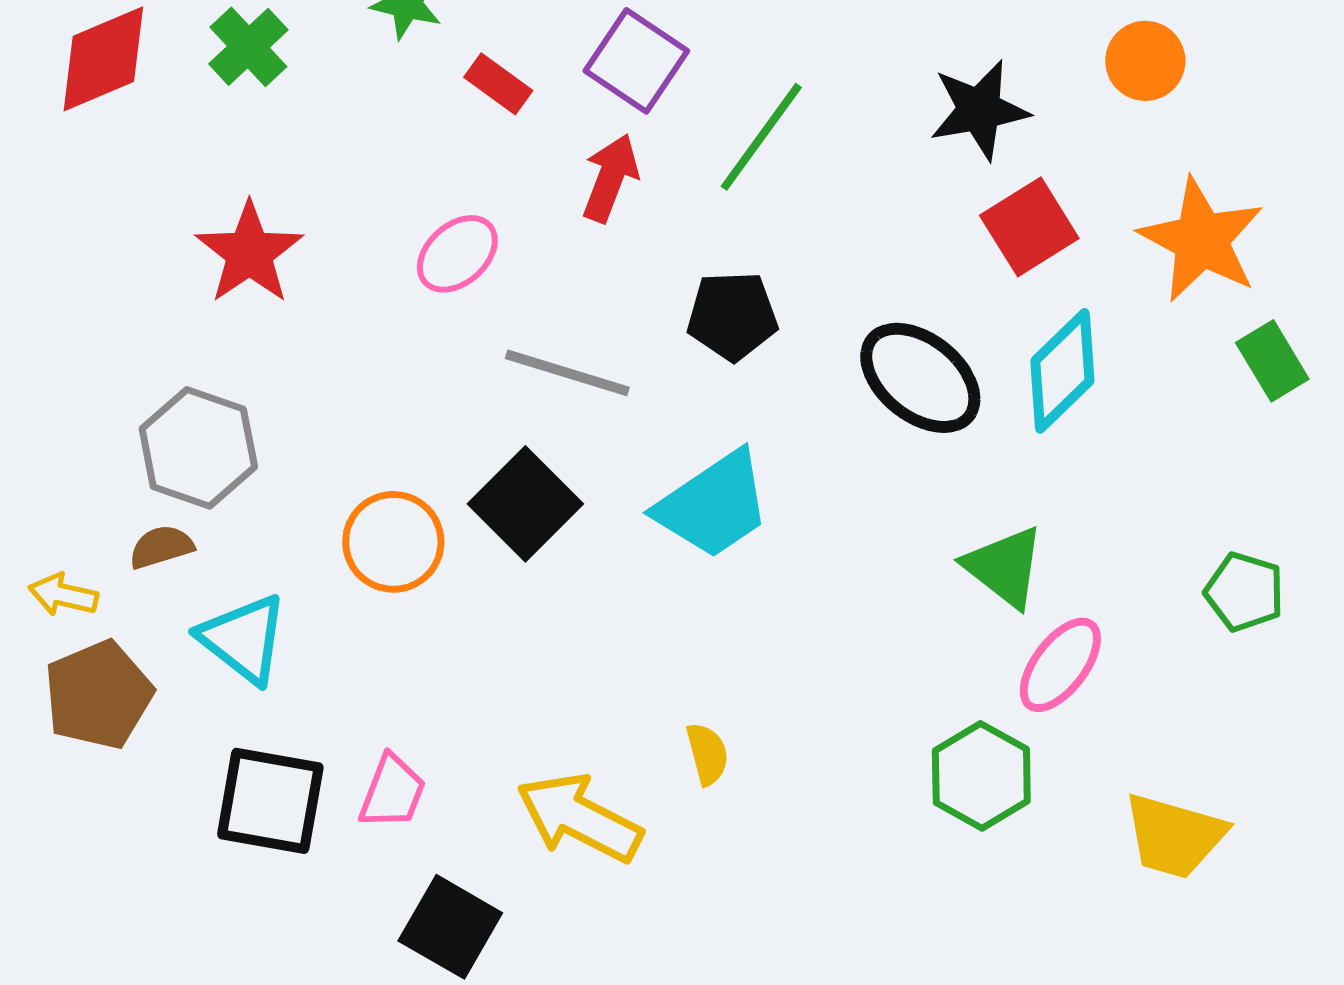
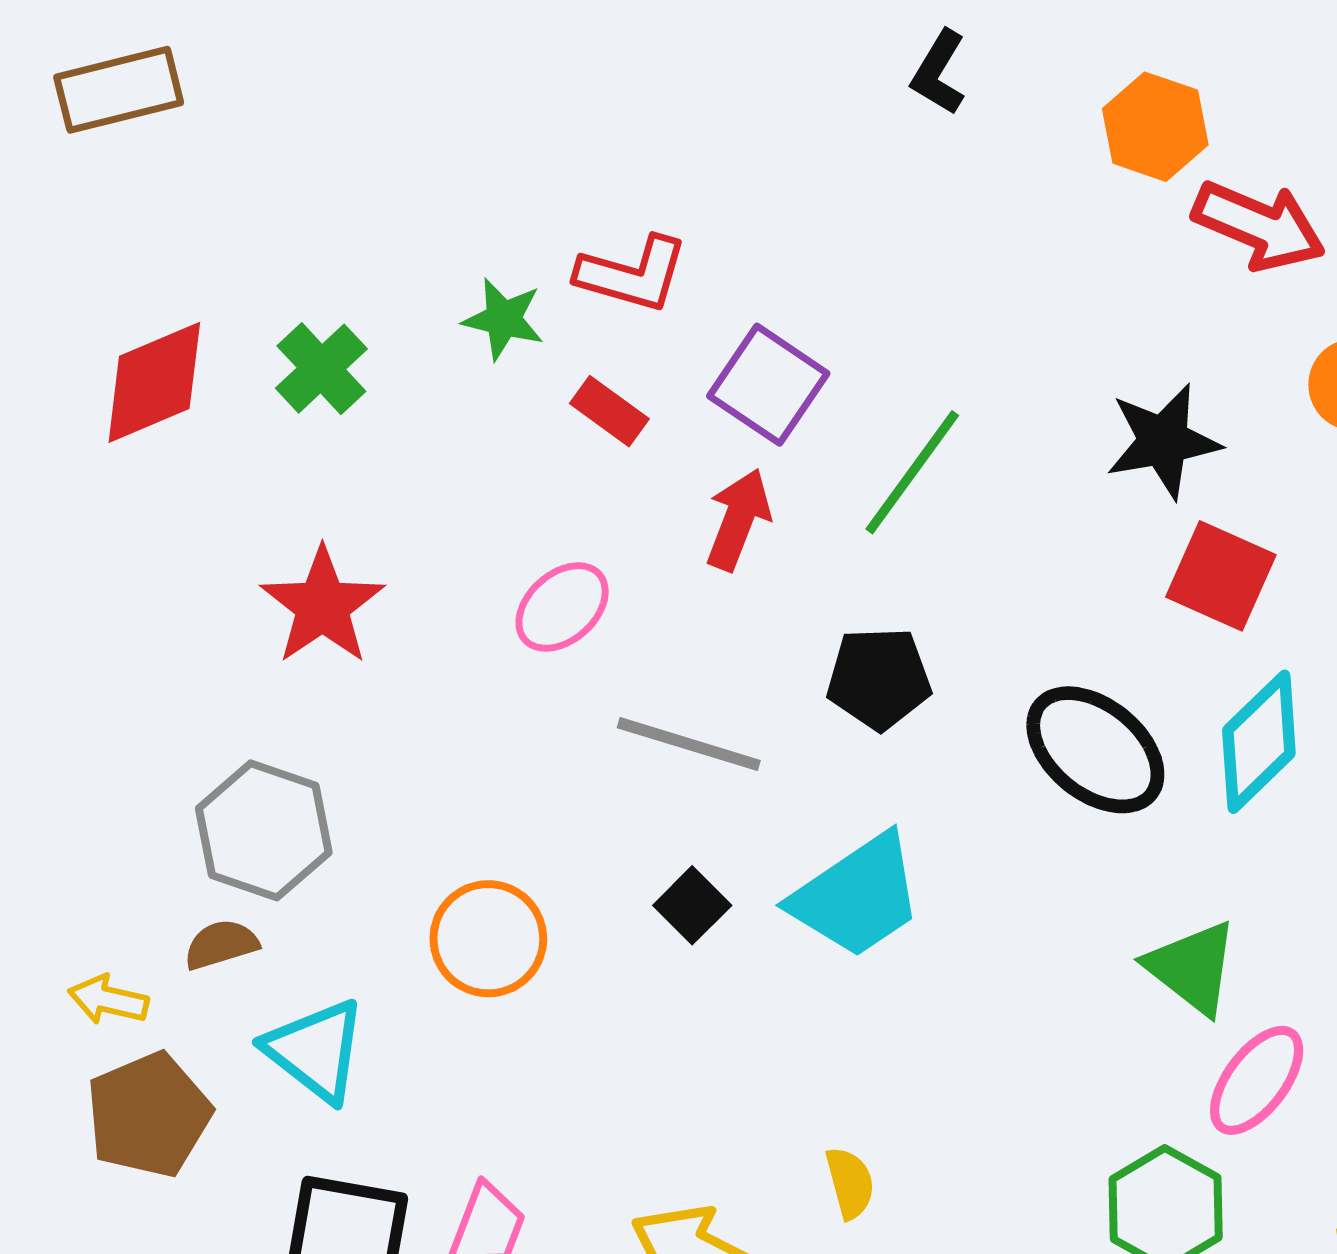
red square: (1029, 227) -> (1221, 576), turned -34
black square: (525, 504) -> (692, 905), moved, size x0.6

